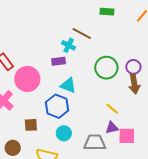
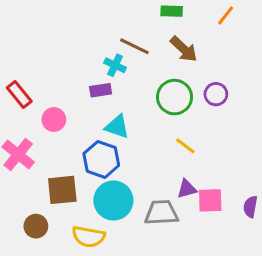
pink circle: (27, 79) -> (54, 119), size x0.6
brown arrow: (134, 84) -> (184, 49), moved, turned -36
yellow line: (112, 109) -> (185, 146), moved
brown square: (31, 125) -> (62, 190), size x1.5
cyan circle: (64, 133) -> (113, 200), size x1.6

